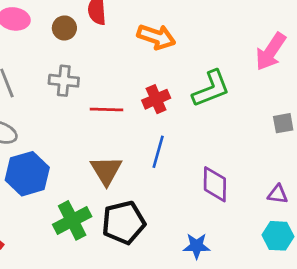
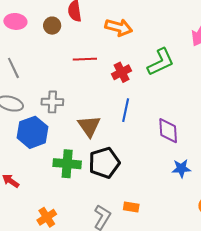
gray cross: (64, 81) -> (52, 102), moved
red line: (107, 110) -> (85, 59), moved
green cross: (72, 220) -> (67, 164), turned 36
blue star: (197, 246) -> (181, 168), moved

